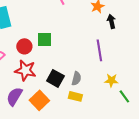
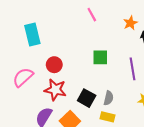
green square: (44, 39) -> (100, 57), moved

